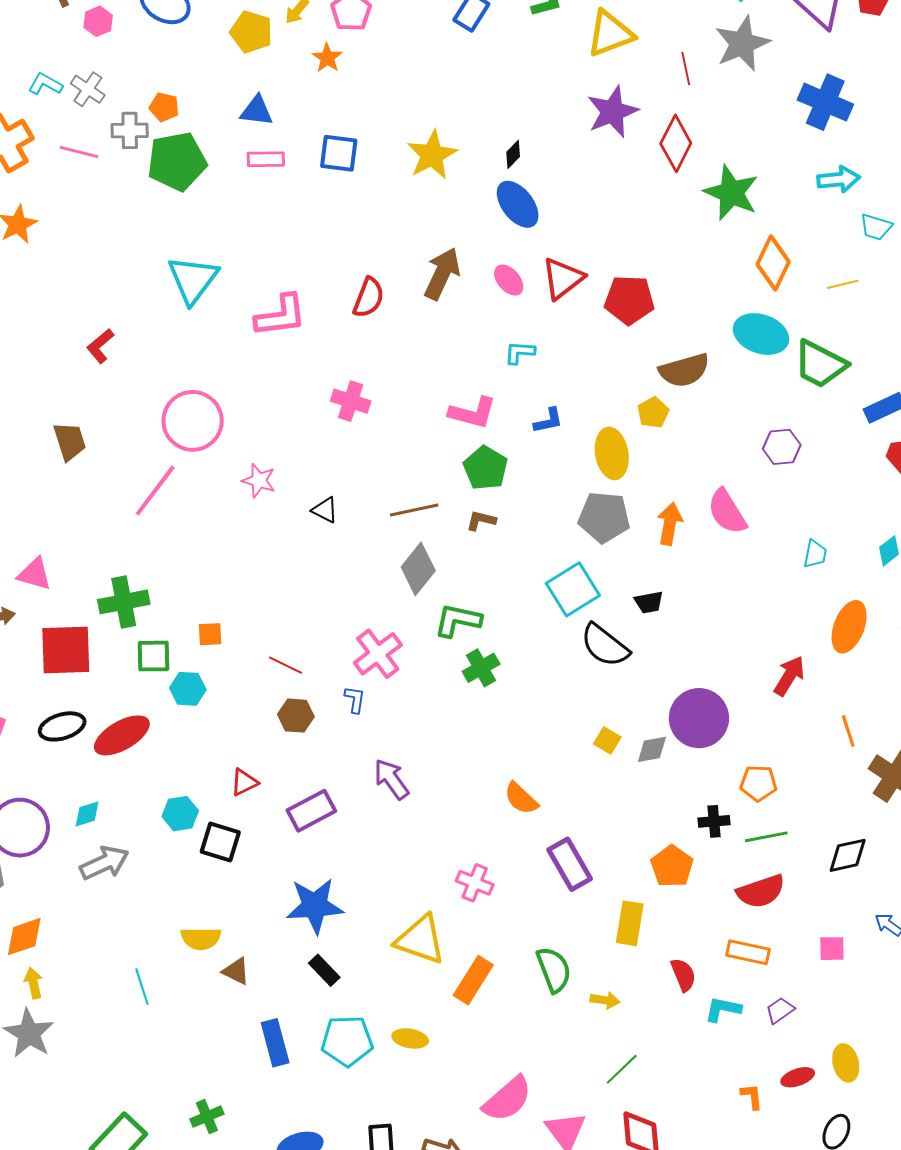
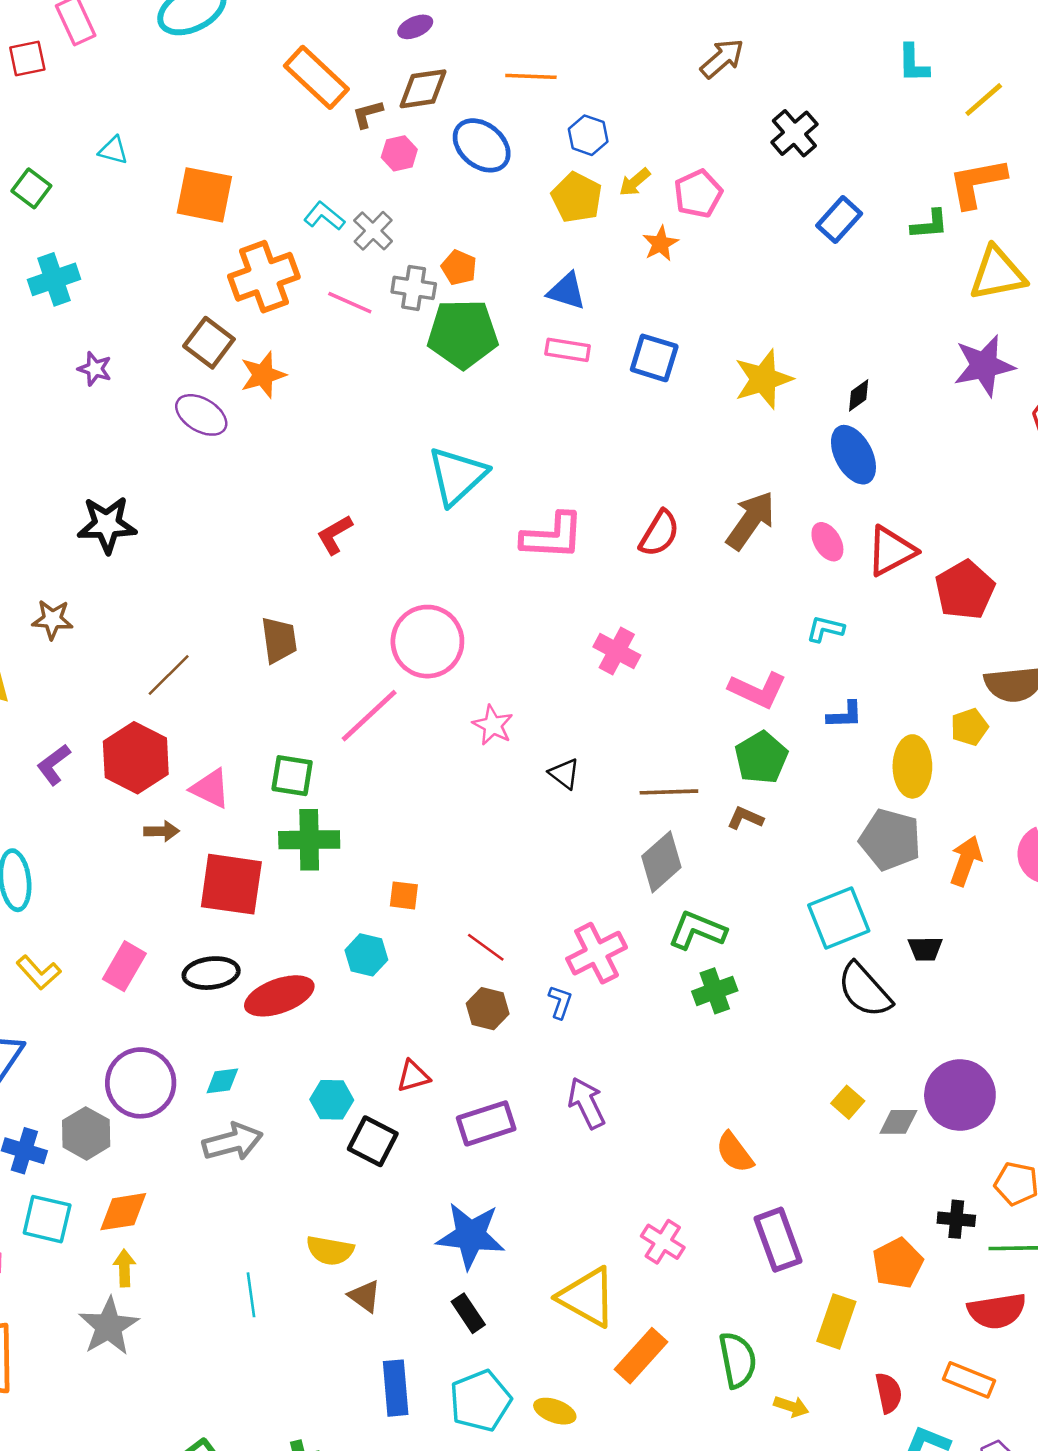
red pentagon: (629, 300) -> (965, 590), turned 30
green square: (153, 656) -> (292, 776), moved
cyan pentagon: (347, 1041) -> (480, 1401), turned -30

